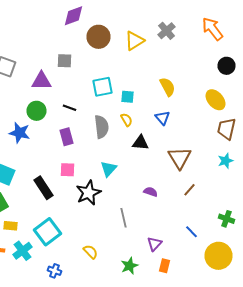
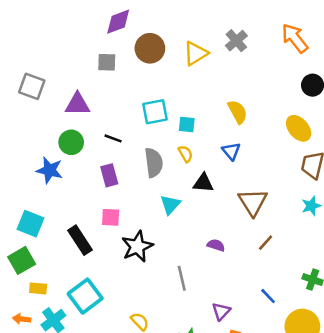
gray square: (64, 61) -> (107, 62), moved
cyan triangle: (108, 169) -> (170, 205), moved

